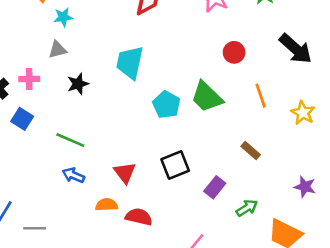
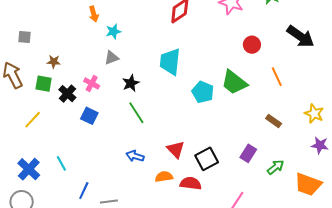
pink cross: (29, 79) -> (92, 83), turned 35
yellow star: (303, 113) -> (314, 114), moved
green line: (70, 140) -> (136, 113), moved, turned 40
black square: (175, 165) -> (207, 159), moved

